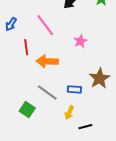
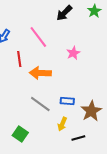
brown star: (99, 78) -> (91, 111), moved
green square: (27, 110) -> (20, 134), moved

